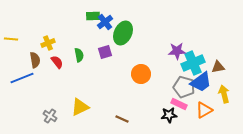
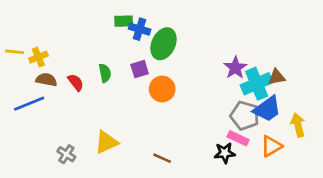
blue cross: (105, 22) -> (140, 29), turned -35
yellow cross: (48, 43) -> (38, 57), moved
purple star: (177, 51) -> (235, 68), turned -30
brown semicircle: (35, 60) -> (46, 80), turned -70
brown triangle: (218, 67) -> (277, 77), moved
orange circle: (141, 74) -> (162, 89), moved

